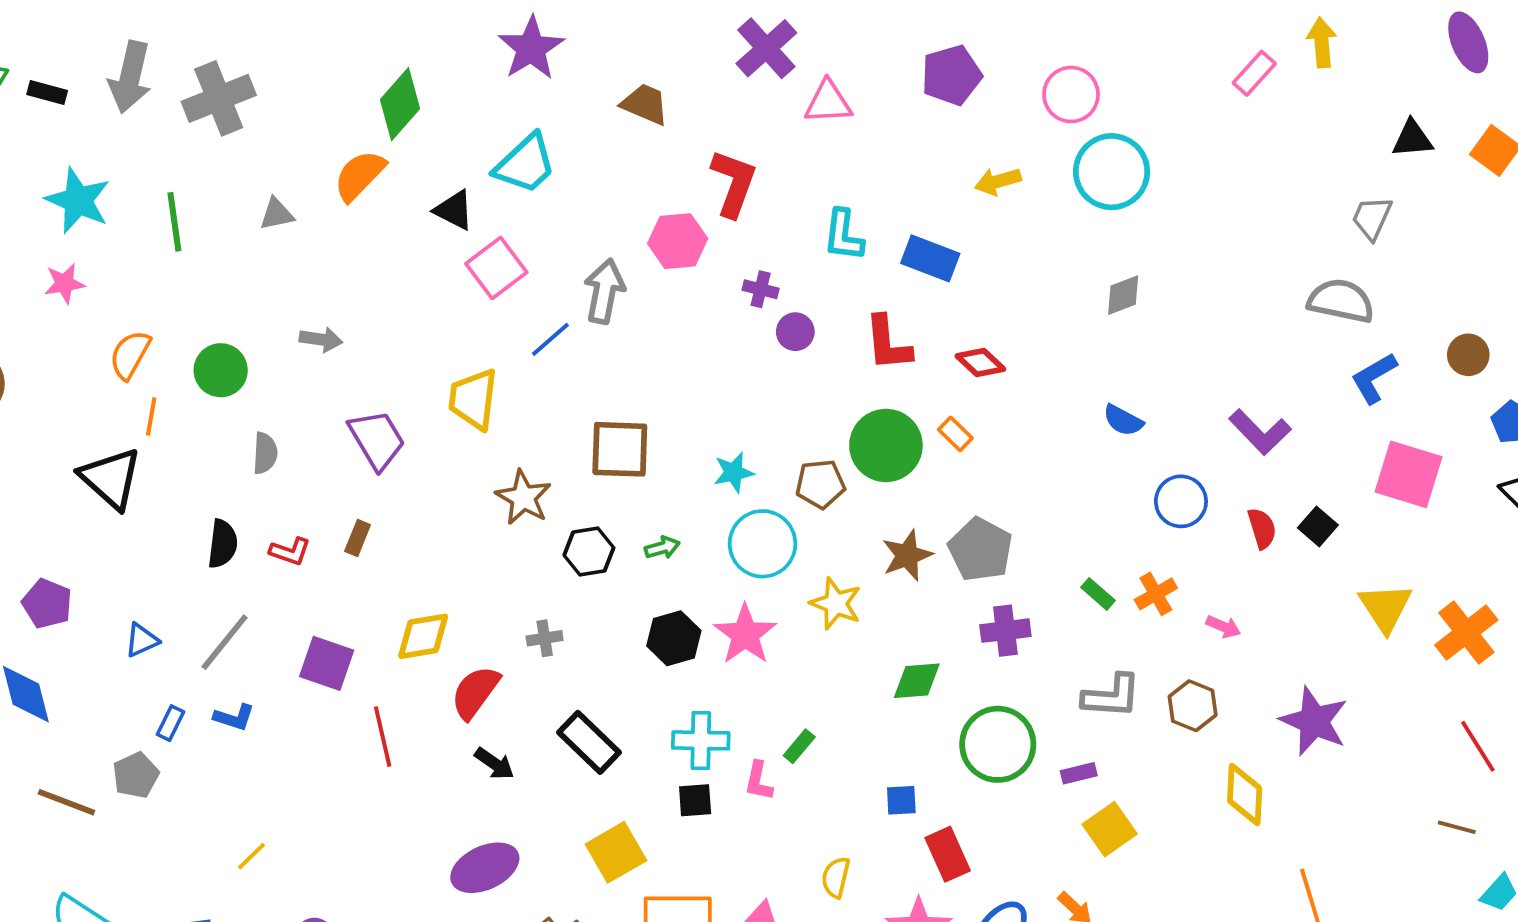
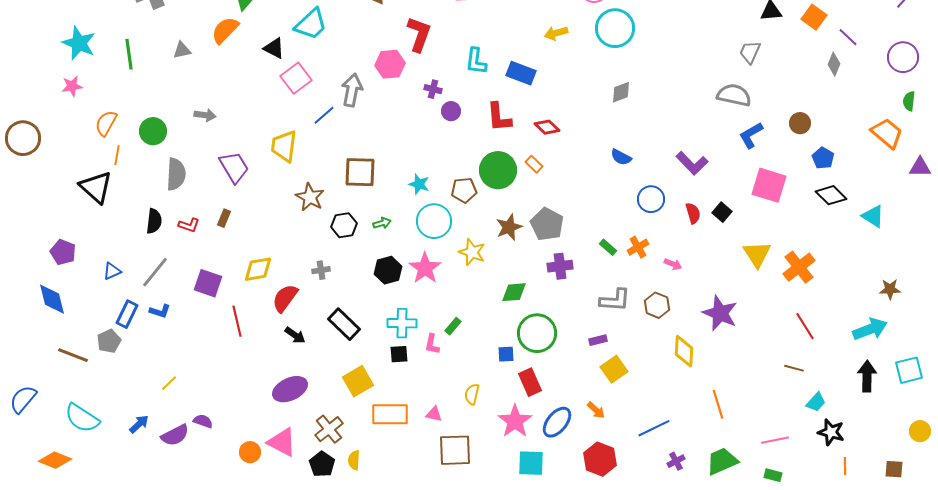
gray semicircle: (265, 453) -> (176, 174), size x1.5
cyan star: (734, 472) -> (419, 184), turned 30
blue rectangle: (171, 723) -> (127, 314), size x1.5
green circle: (998, 744) -> (537, 333), moved

